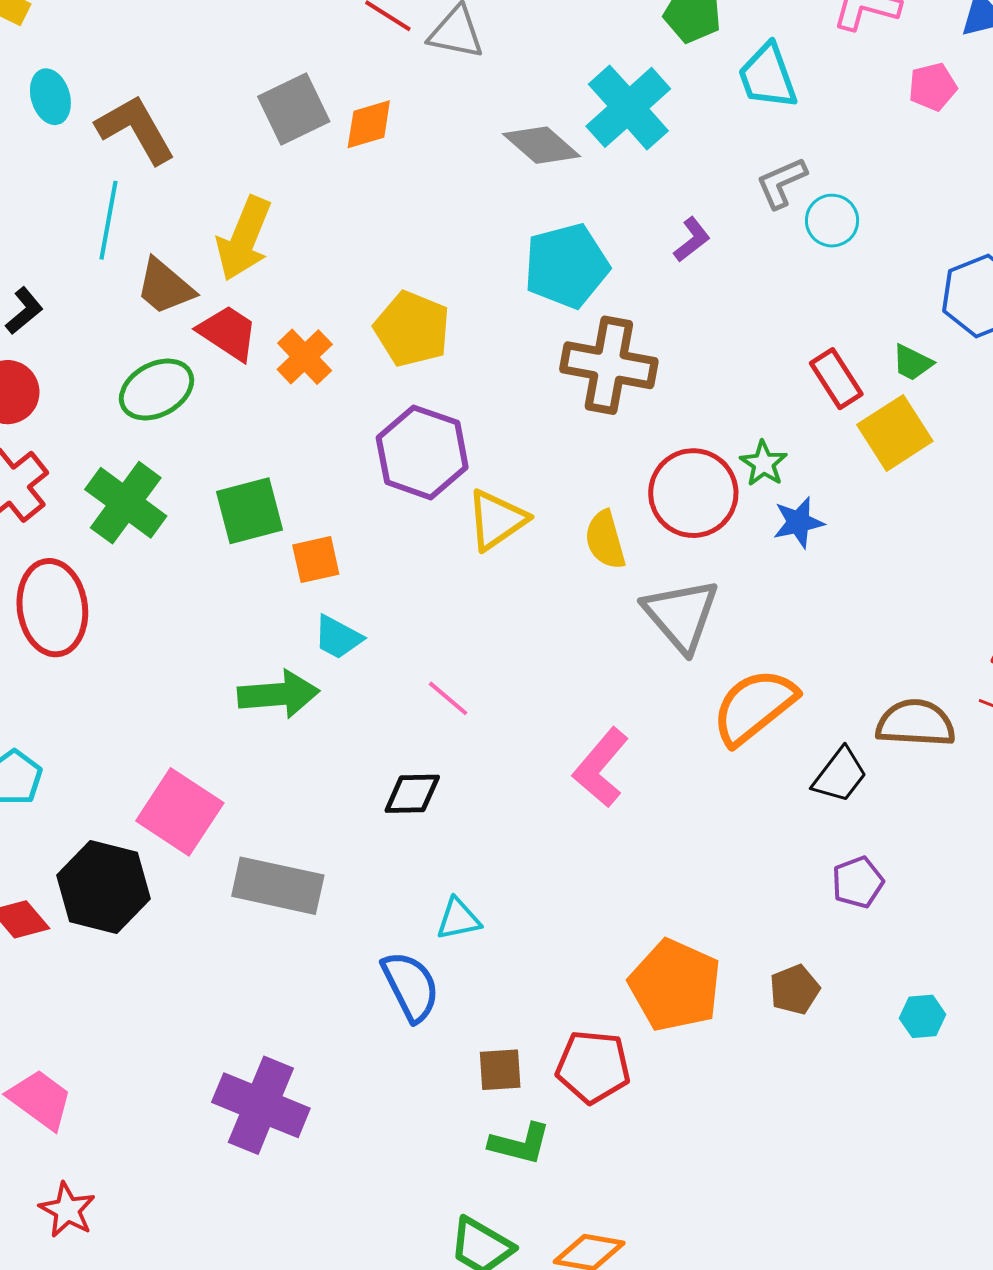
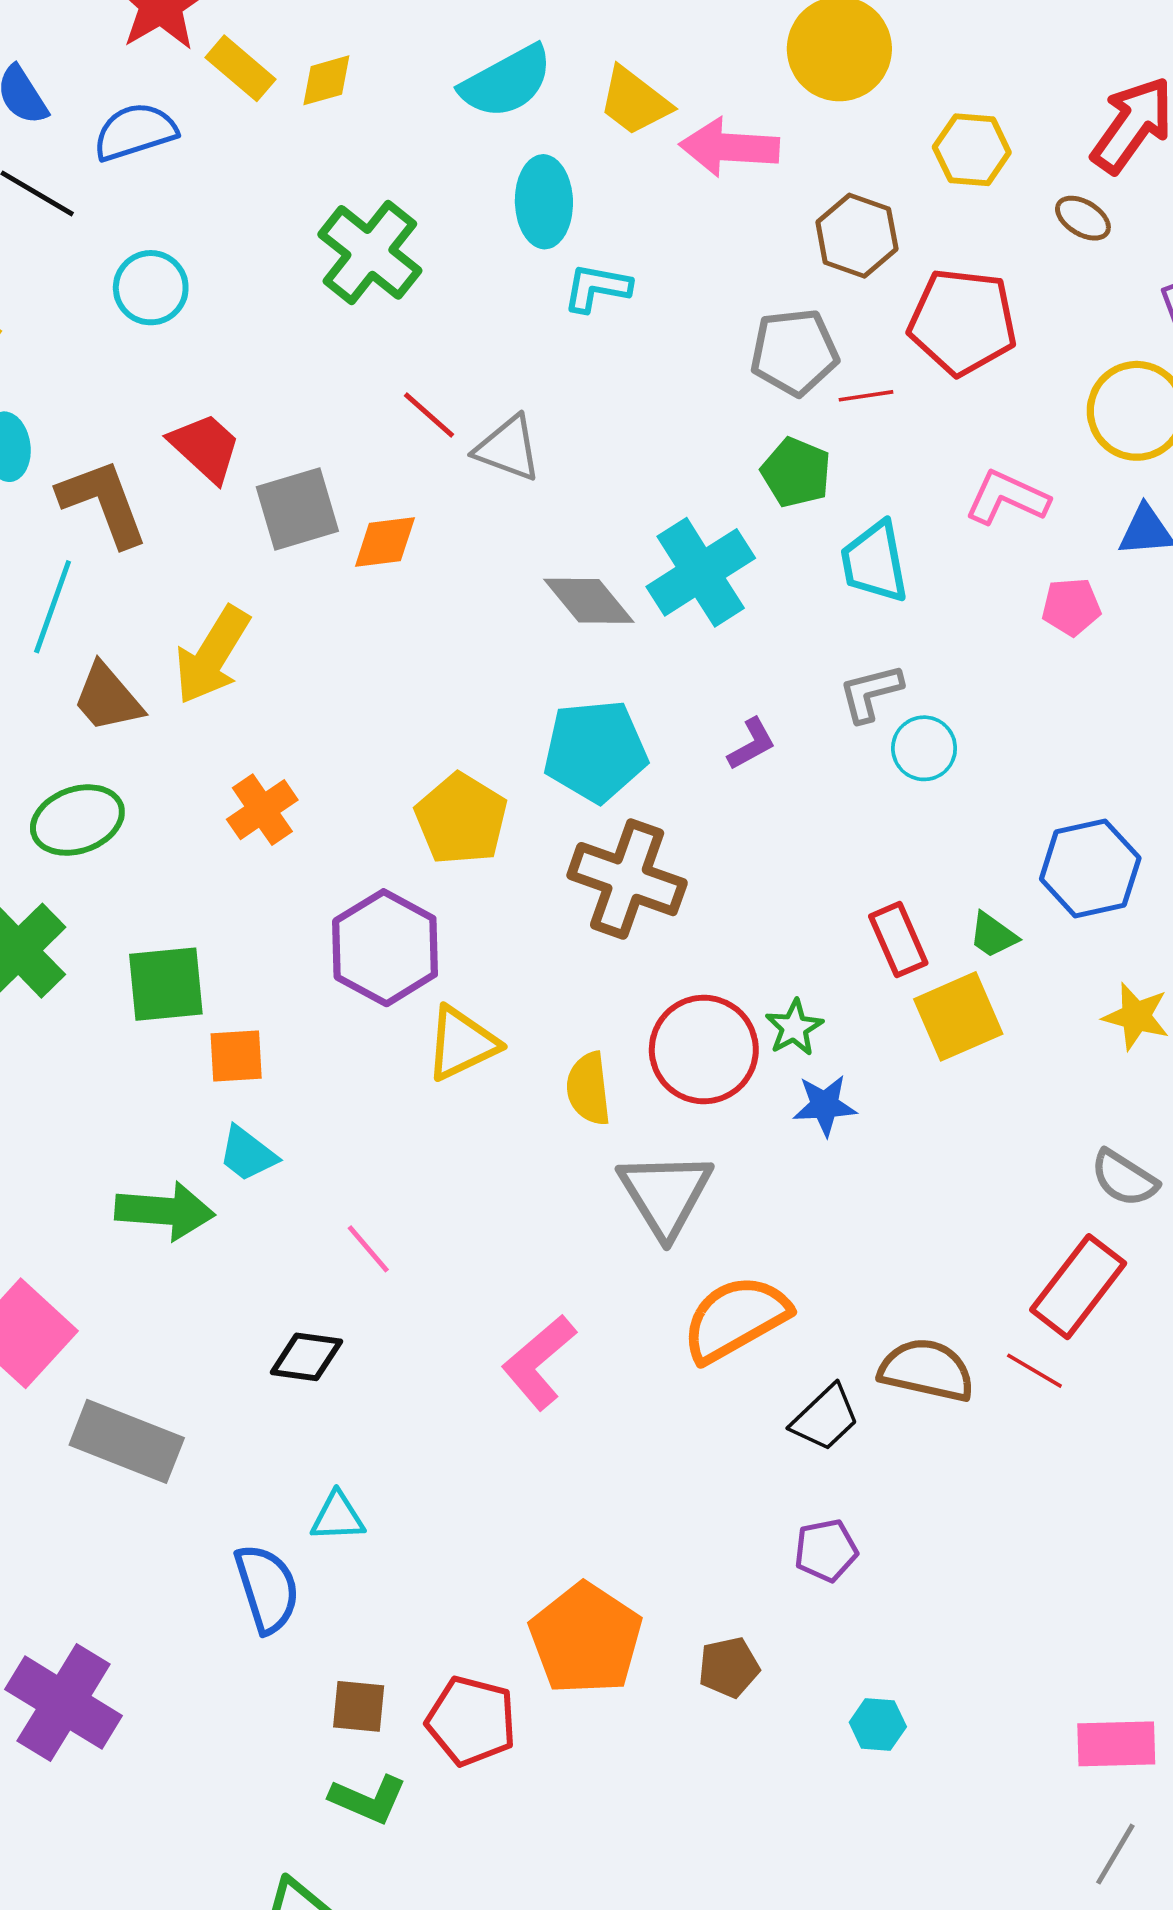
yellow pentagon: (412, 329) -> (461, 819), moved
red trapezoid: (228, 333) -> (205, 447), moved

